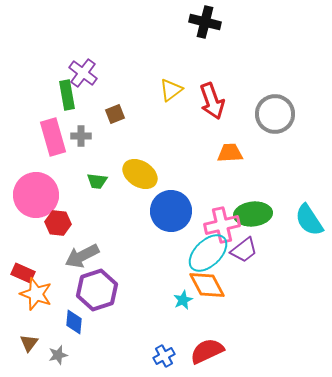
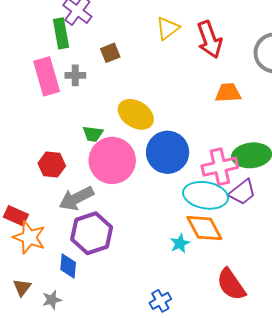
green trapezoid: (97, 181) -> (93, 134), moved
pink circle: (36, 195) -> (112, 160), moved
cyan ellipse: (208, 253) -> (205, 195), turned 54
red semicircle: (207, 351) -> (231, 284), moved, turned -100

